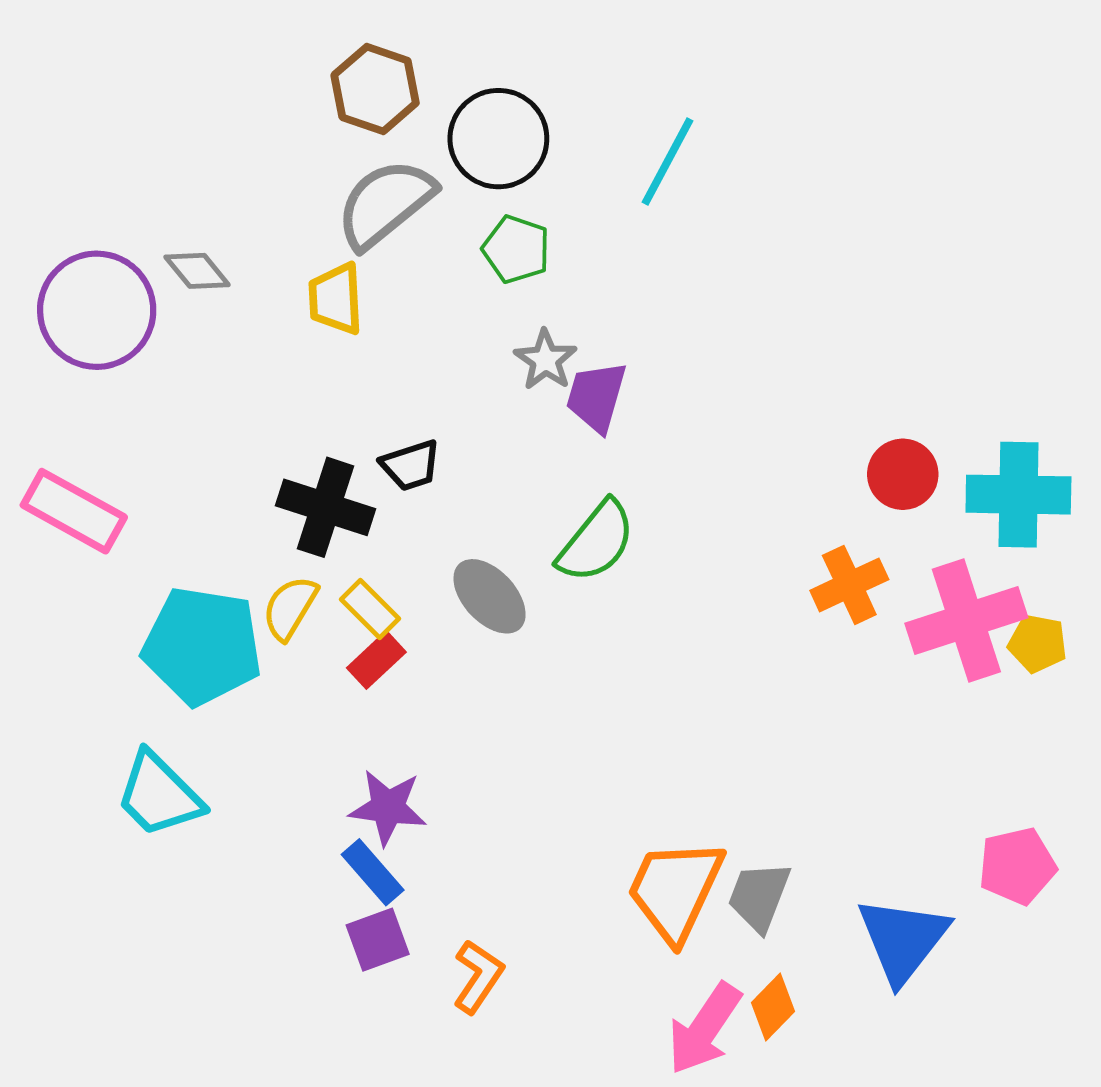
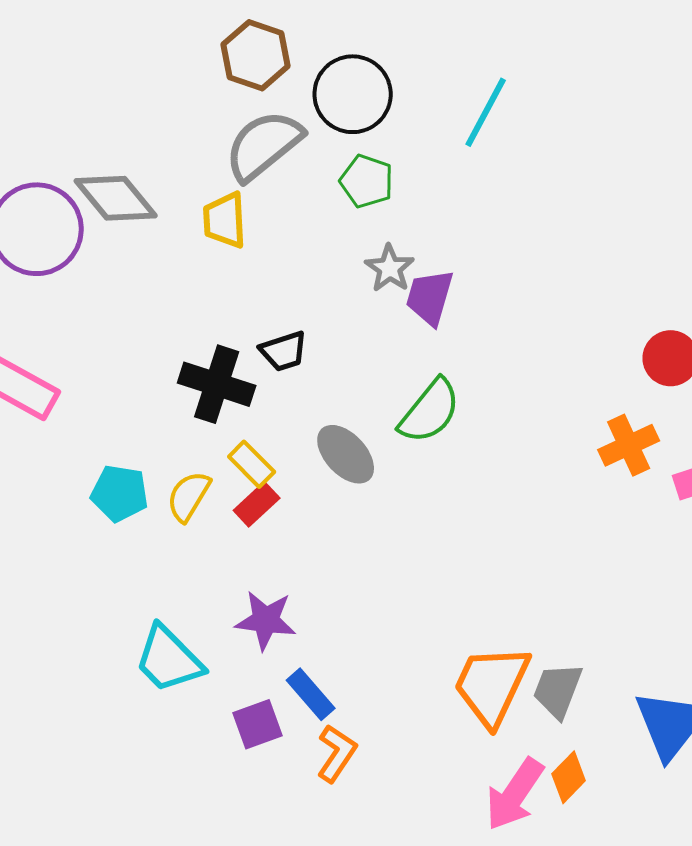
gray diamond: (197, 271) -> (116, 198), size x1.6
yellow semicircle: (290, 608) -> (189, 496), moved
cyan pentagon: (202, 646) -> (120, 493), size x0.6
cyan trapezoid: (159, 795) -> (169, 659), moved
blue rectangle: (373, 872) -> (311, 694), moved

